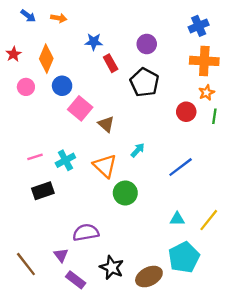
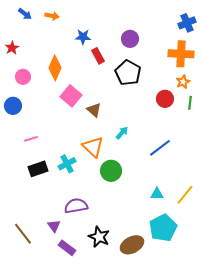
blue cross: (199, 26) -> (187, 23), moved
orange diamond: (46, 59) -> (55, 68), moved
blue circle: (62, 86) -> (13, 106), moved
cyan cross: (65, 160) -> (67, 164), moved

